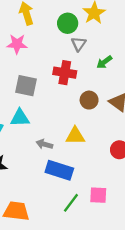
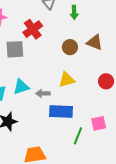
green arrow: (104, 62) -> (74, 12), turned -40
red cross: (65, 73) -> (33, 29), moved, turned -30
cyan triangle: (20, 118) -> (21, 87), moved

